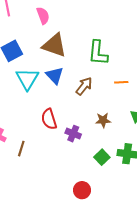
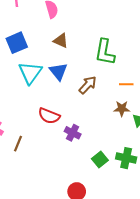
brown triangle: (54, 45) -> (61, 41), size x0.6
red semicircle: (49, 119) -> (49, 116), turned -55
brown star: (103, 120) -> (122, 109), moved

